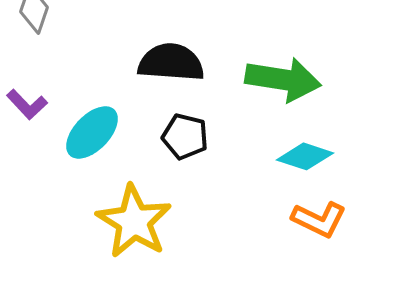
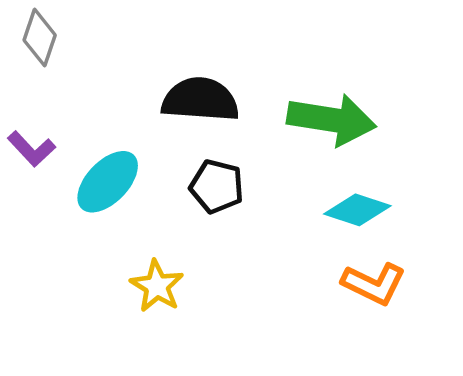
yellow star: (134, 221) -> (157, 286), size x0.6

